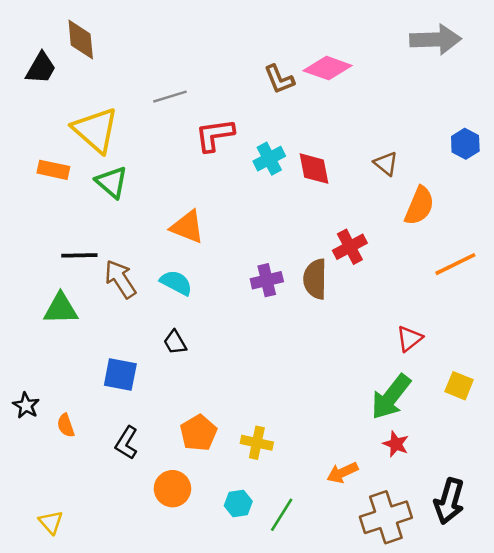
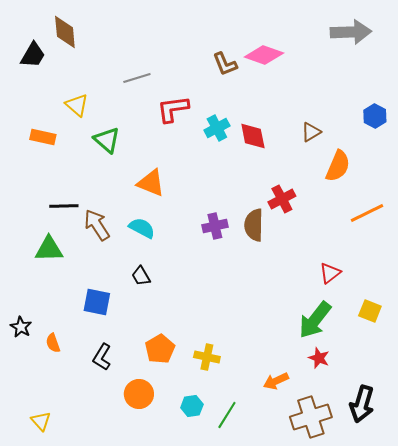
yellow triangle: (96, 130) -> (77, 105), size x0.6
brown triangle: (386, 164) -> (311, 132), turned 50
green triangle: (112, 182) -> (107, 140), moved

